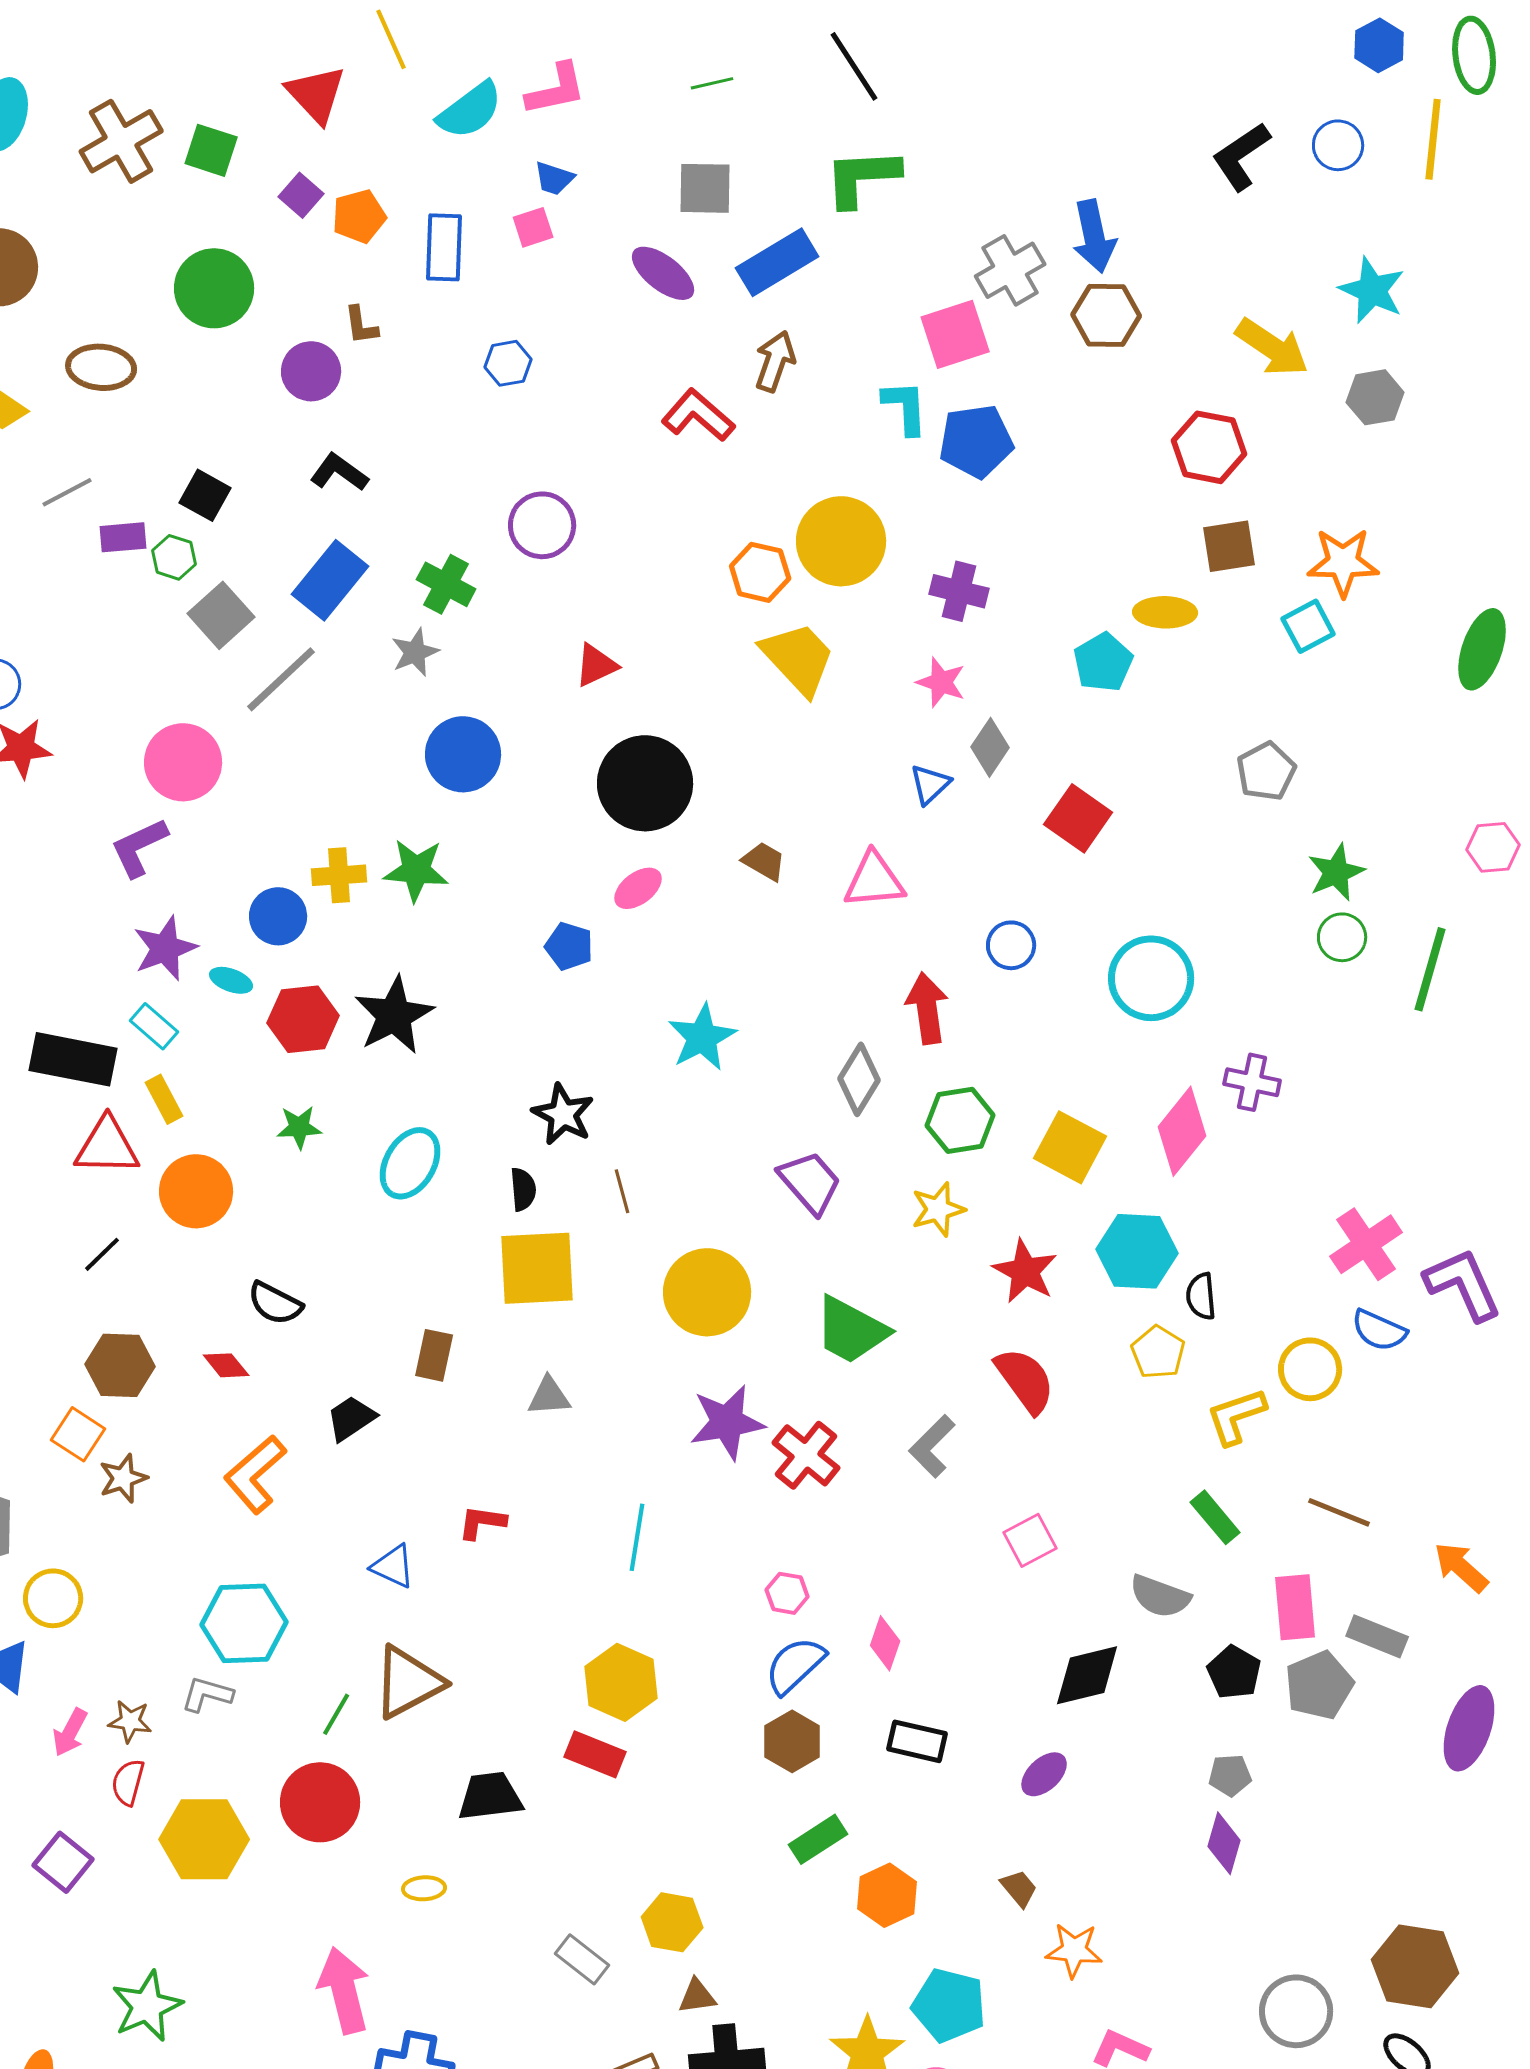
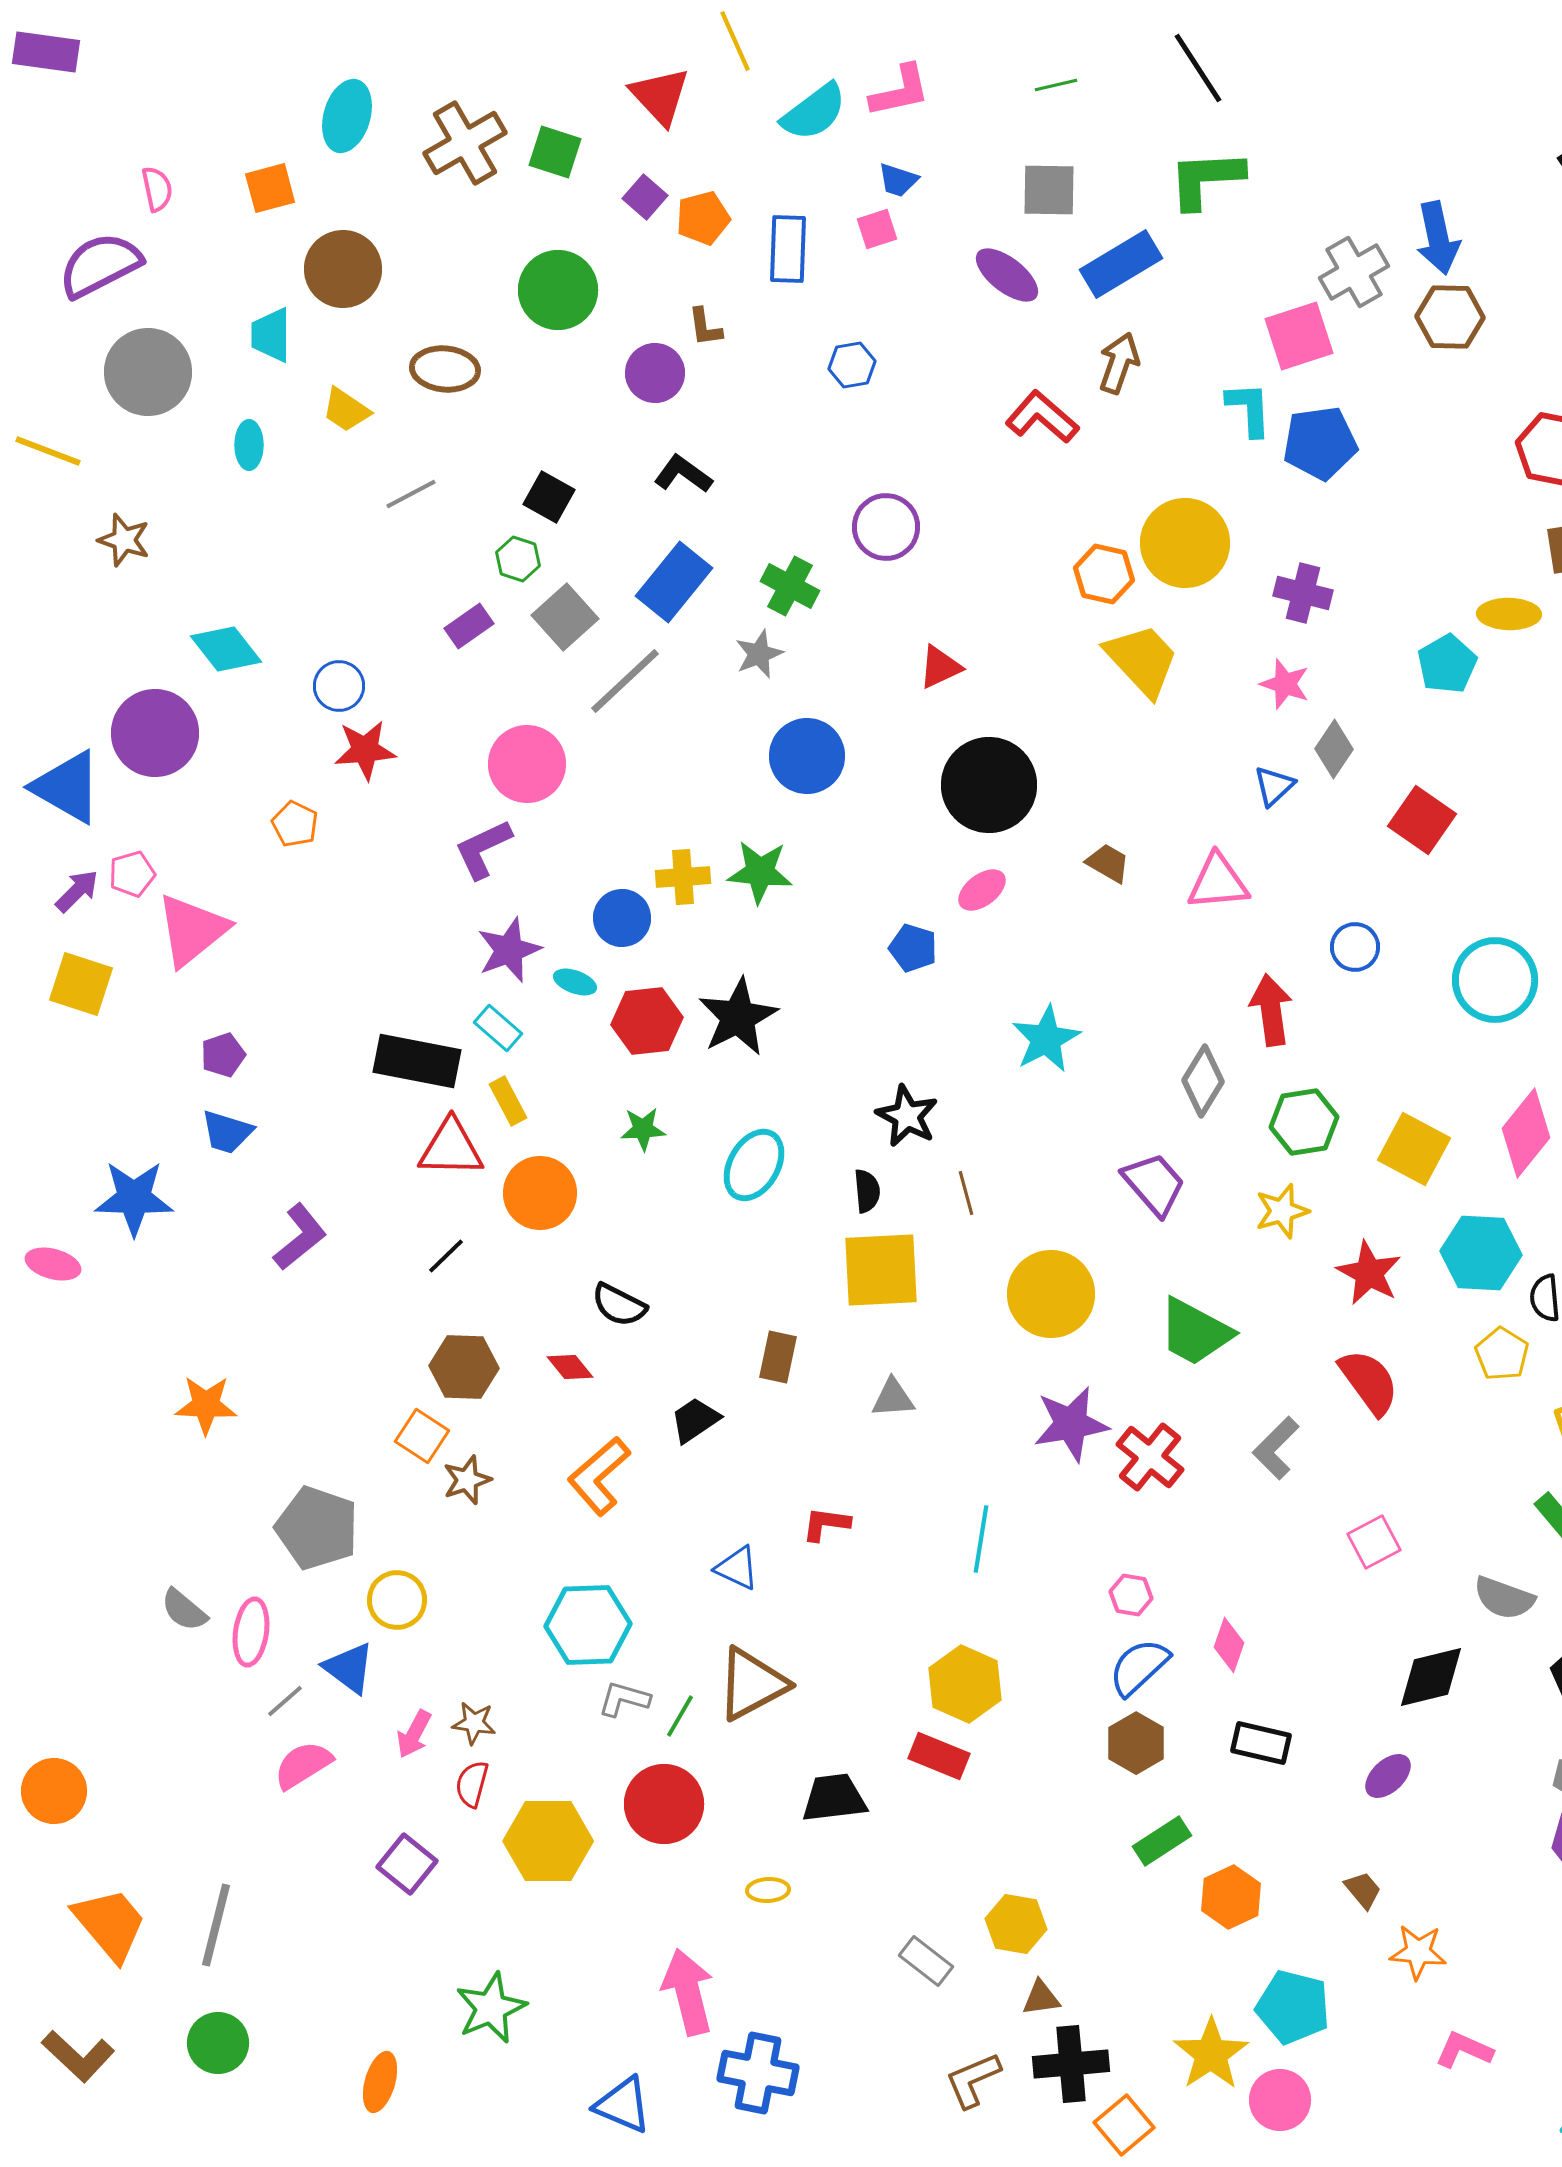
purple rectangle: (123, 537) -> (469, 626), moved, turned -30
gray L-shape: (207, 1694) -> (624, 1699), moved

